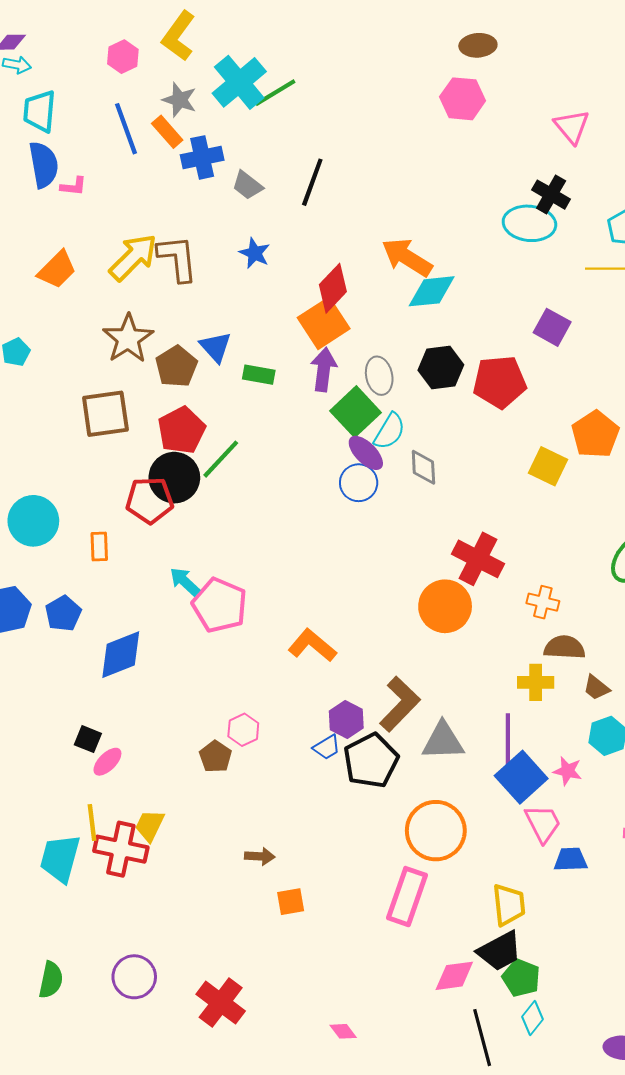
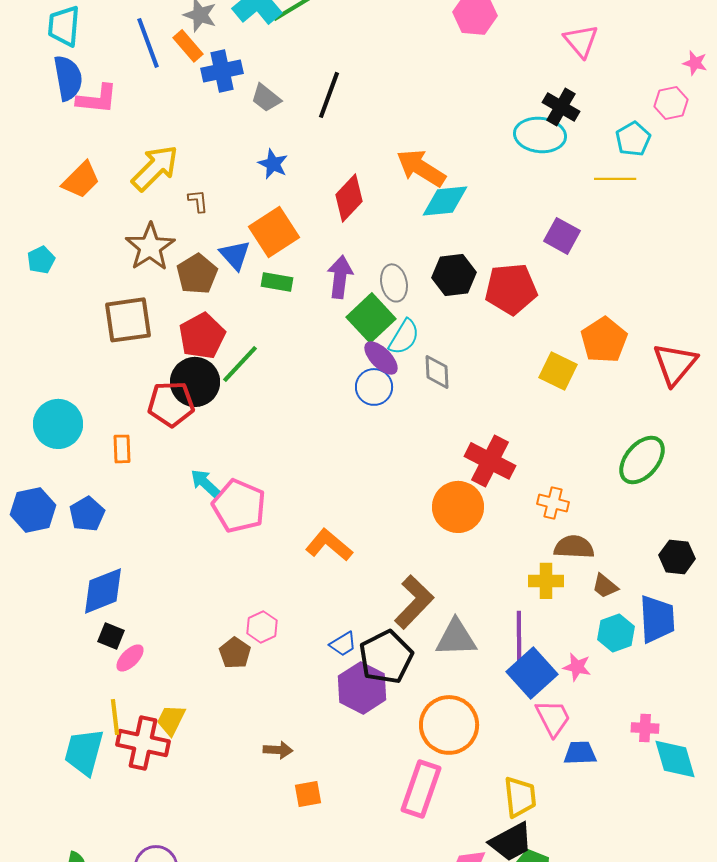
pink L-shape: (73, 186) -> (97, 99), size x1.6
brown L-shape: (177, 258) -> (198, 201), moved, size x0.5
orange square: (324, 323) -> (274, 232), moved
blue diamond: (121, 655) -> (103, 591), moved
purple hexagon: (346, 719) -> (362, 688), moved, size x1.4

